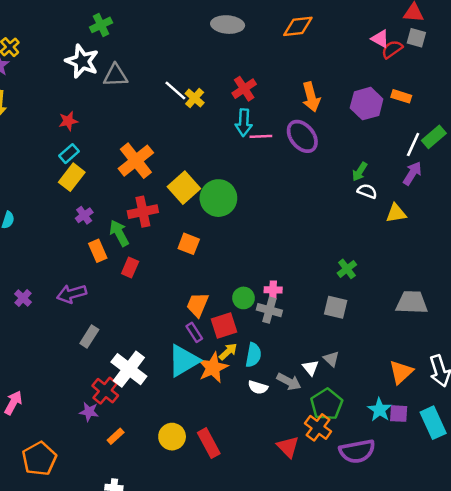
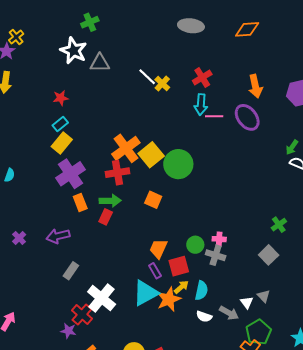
orange cross: (136, 161) -> (126, 148), moved
purple cross: (84, 215) -> (71, 174), size x2.0
green arrow: (119, 233) -> (110, 201), moved, turned 115
gray square: (336, 307) -> (269, 255), turned 30

